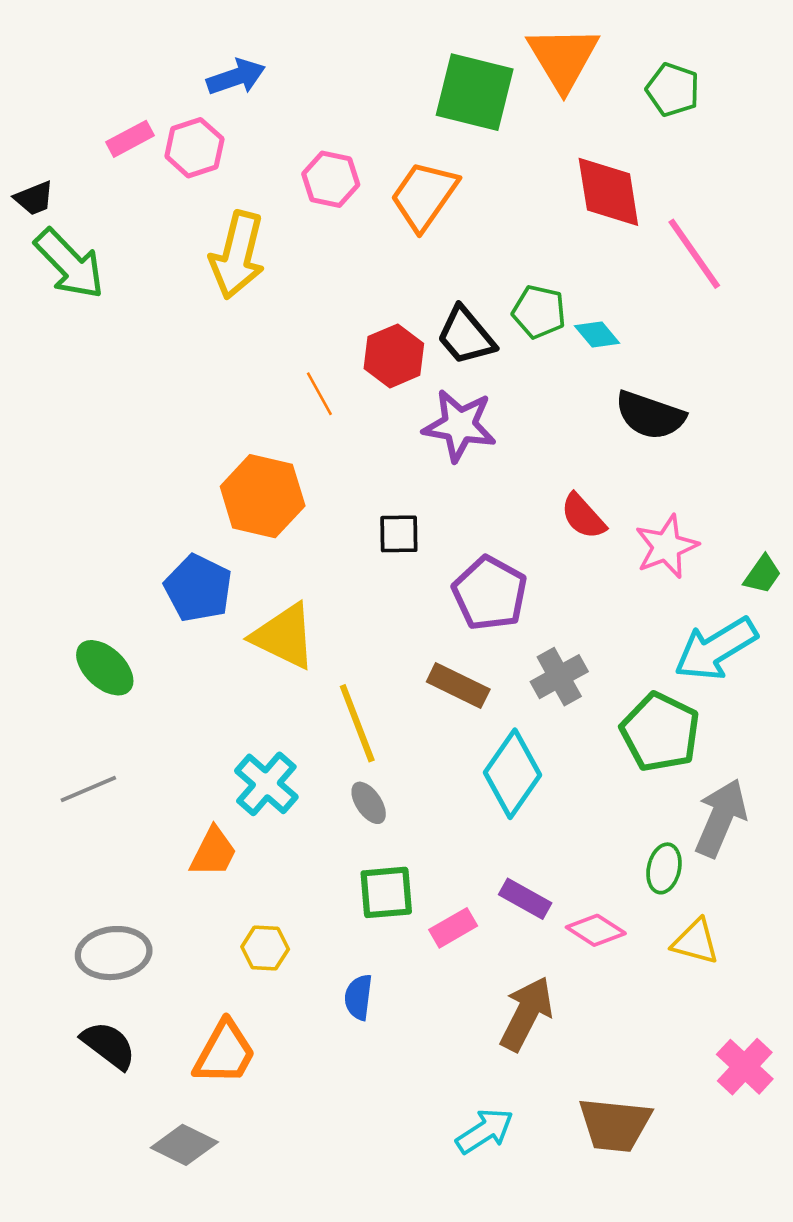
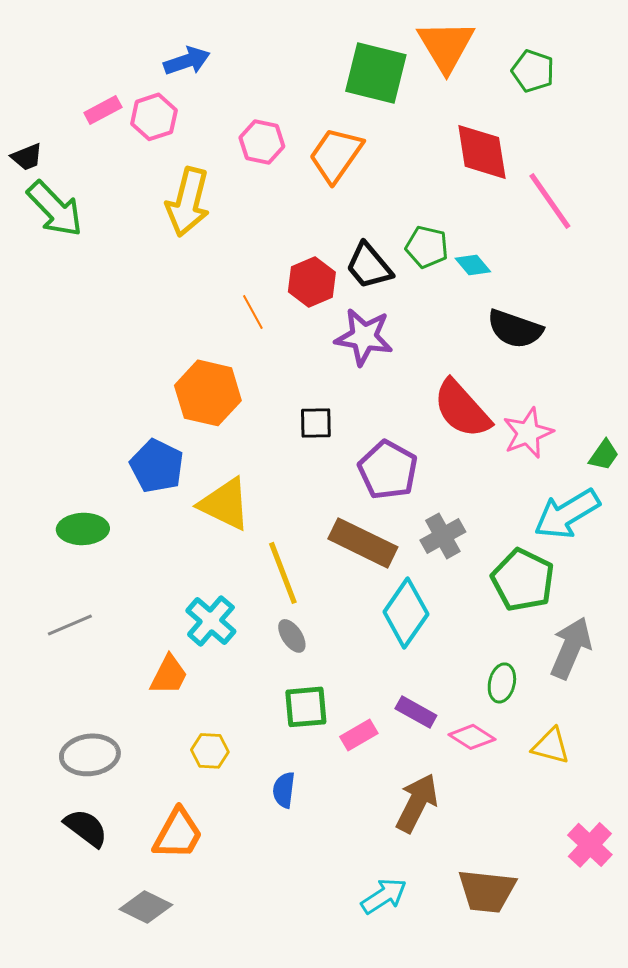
red semicircle: (583, 516) -> (462, 409), size x1.6
green ellipse: (105, 668) -> (83, 529), turned -45
brown rectangle: (458, 685) -> (363, 543), size x1.4
green ellipse: (664, 868) -> (502, 683), moved

